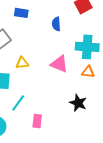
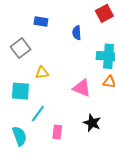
pink triangle: (59, 64) -> (82, 88), moved
black star: (78, 103) -> (92, 123), moved

